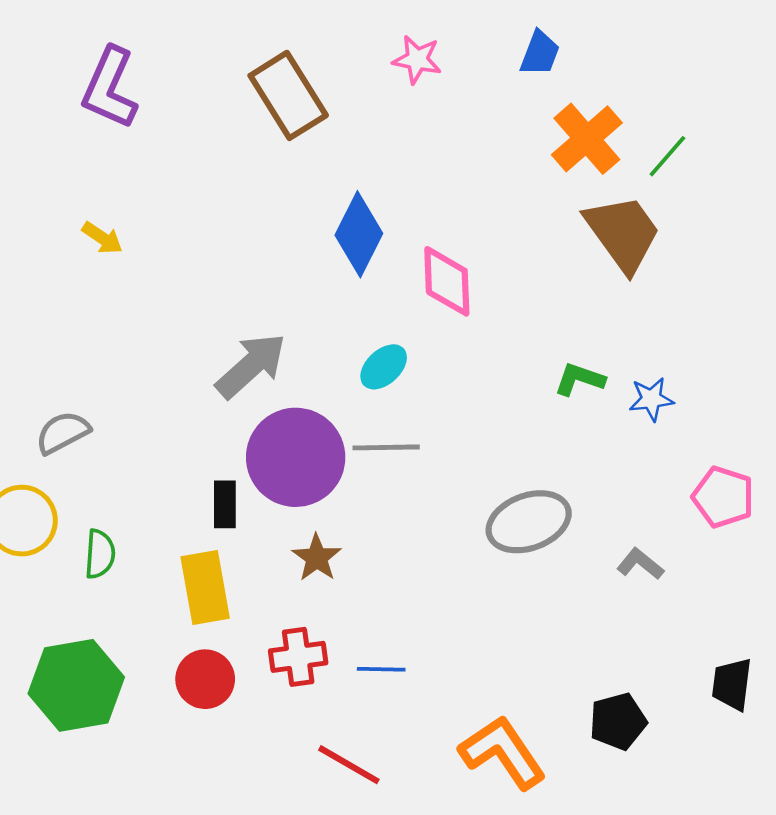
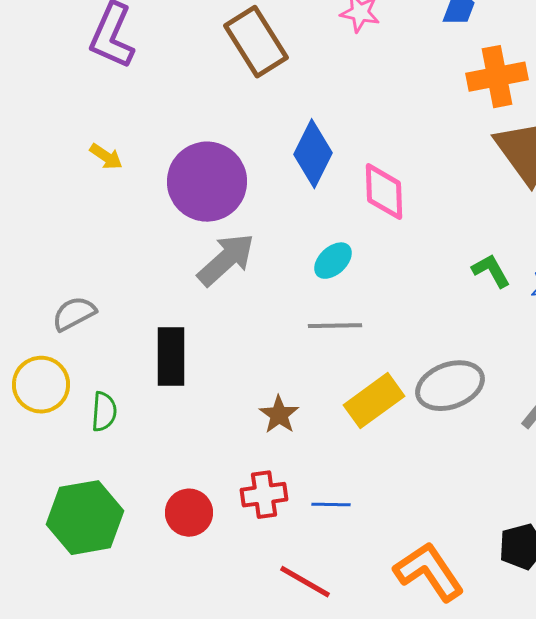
orange cross: (587, 139) -> (497, 77), turned 30
green L-shape: (579, 379) -> (491, 271), turned 42
purple circle: (296, 457) -> (207, 182), moved
black rectangle: (225, 504) -> (171, 357), moved, size x1.5
yellow rectangle: (205, 587) -> (374, 401), moved, turned 64

